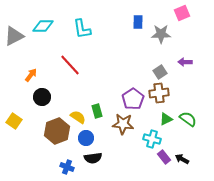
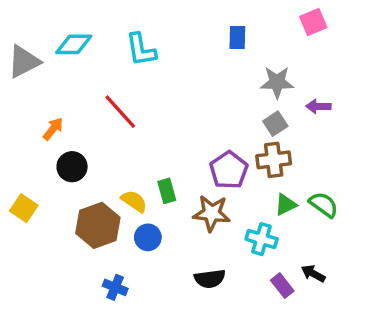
gray star: (161, 34) -> (277, 82), moved
purple rectangle: (164, 157) -> (282, 286), moved
black semicircle: (93, 158) -> (210, 279), moved

